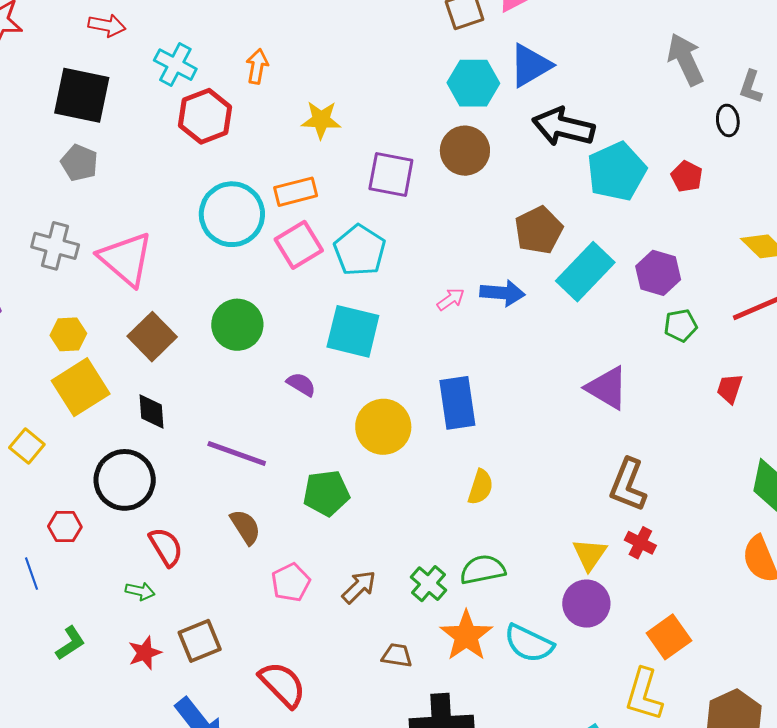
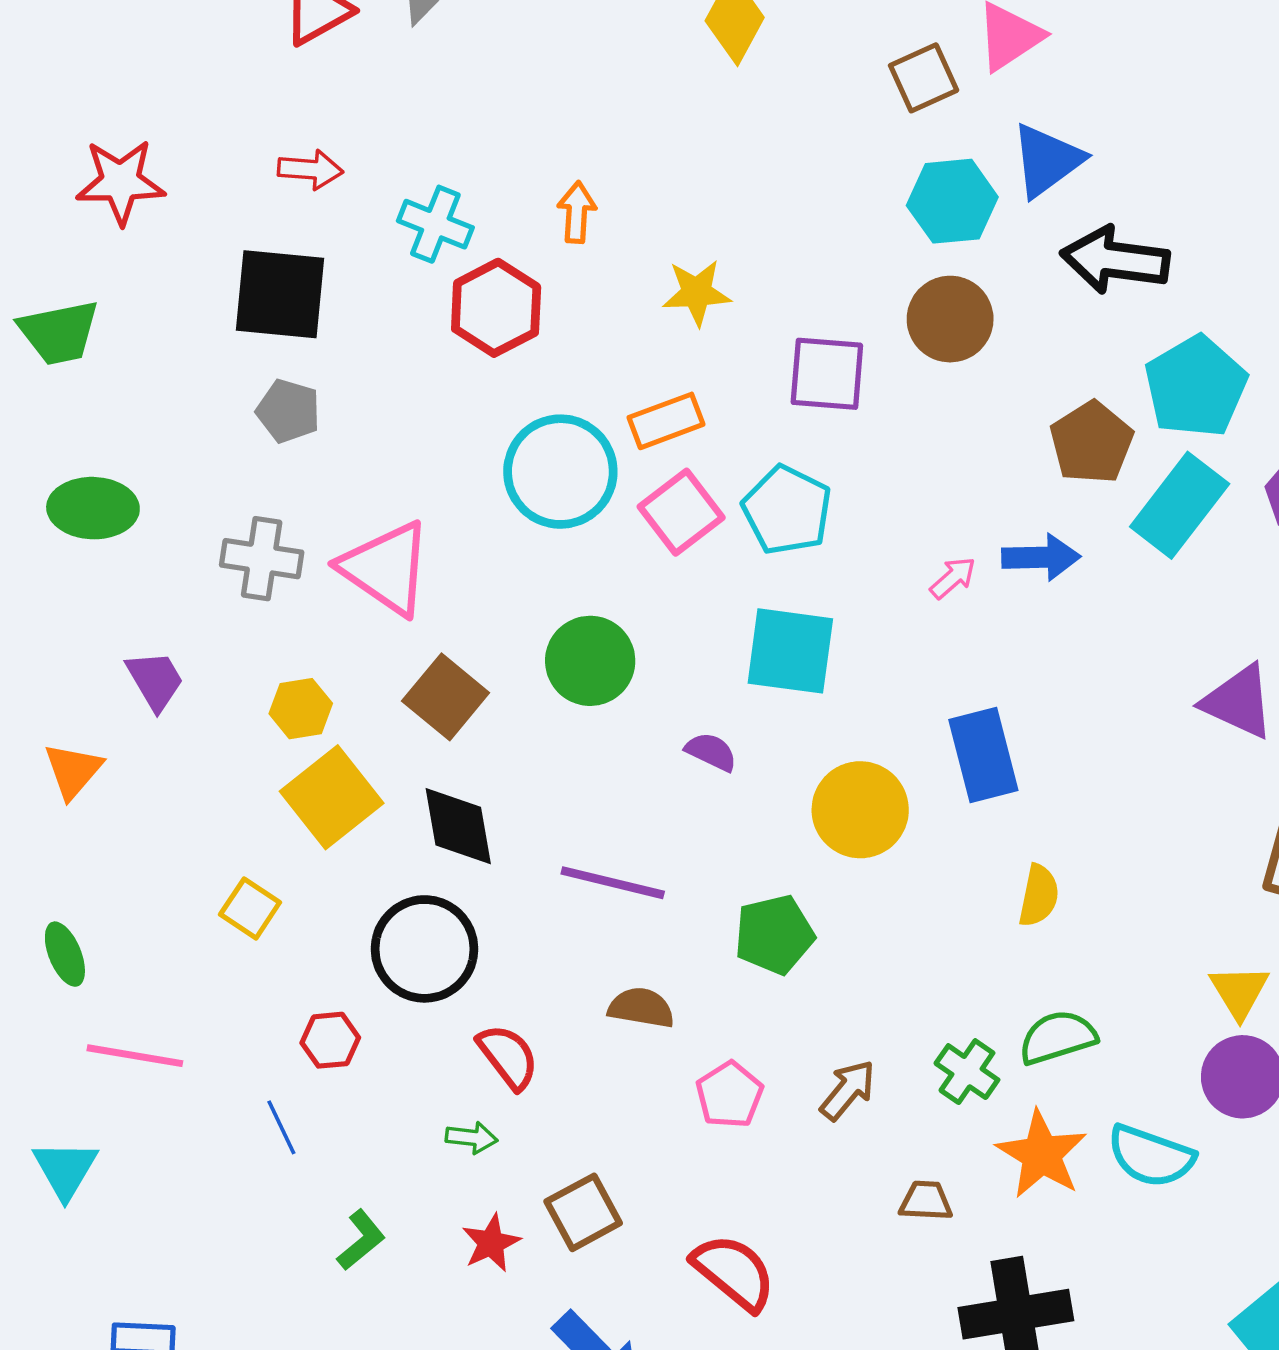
cyan pentagon: (617, 171) -> (1196, 387), moved
black diamond: (152, 412) -> (458, 826), size x1.4
brown semicircle: (245, 527) -> (641, 1008), turned -42

